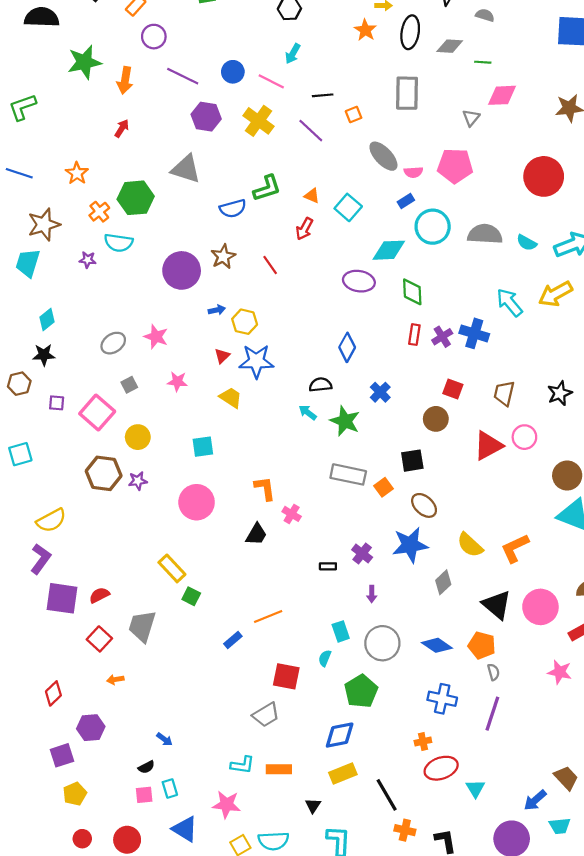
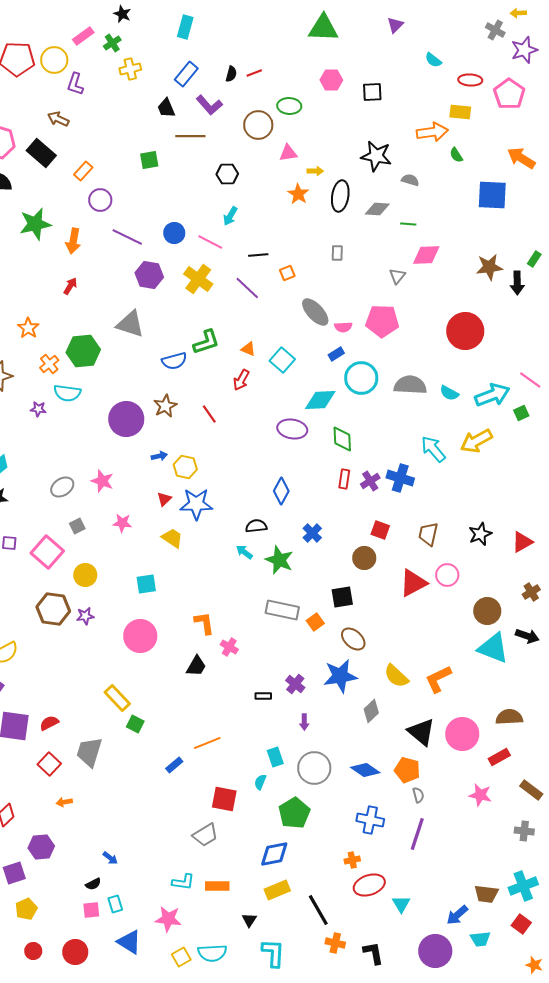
gray rectangle: (407, 93) -> (337, 253), size x0.5
brown trapezoid: (566, 778) -> (486, 894), turned 140

